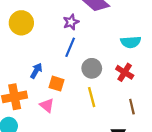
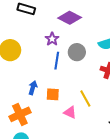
gray circle: (92, 68) -> (77, 52), moved
pink triangle: (47, 105) -> (70, 112), moved

